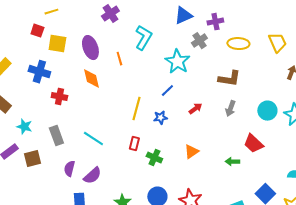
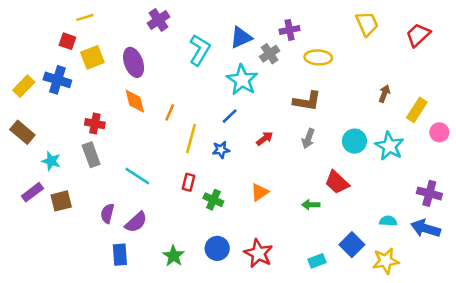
blue triangle: (183, 16) -> (241, 37), moved
yellow trapezoid: (277, 43) -> (367, 24), moved
yellow square: (57, 44) -> (92, 57), turned -30
orange line: (119, 59) -> (170, 112), moved, turned 40
blue cross: (39, 72) -> (57, 80), moved
gray rectangle: (56, 136) -> (91, 155), moved

